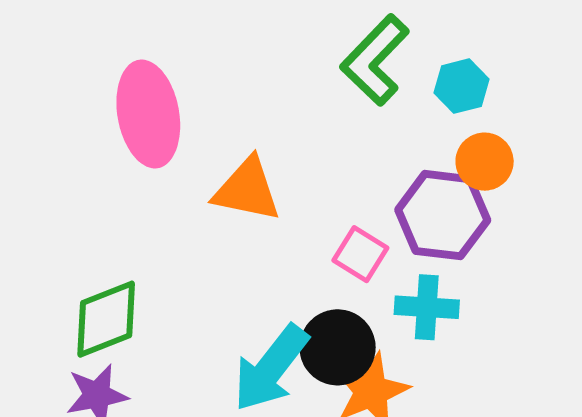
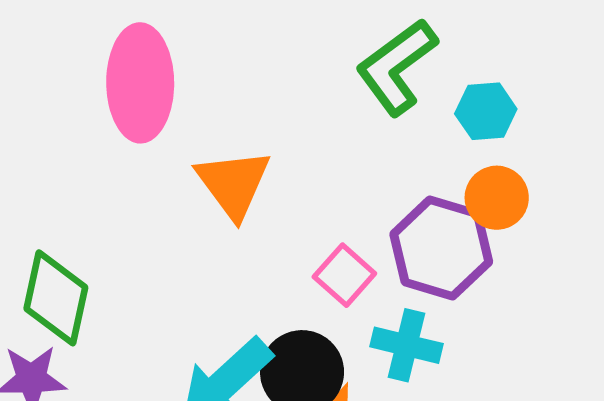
orange triangle: (247, 190) -> (233, 184), turned 32
green diamond: (106, 319) -> (56, 298), turned -66

